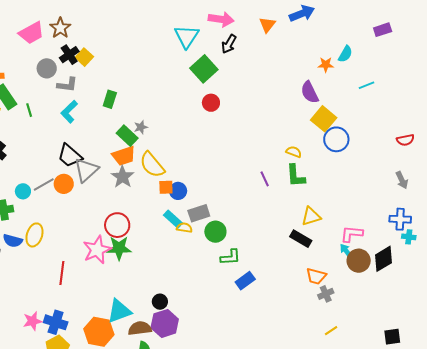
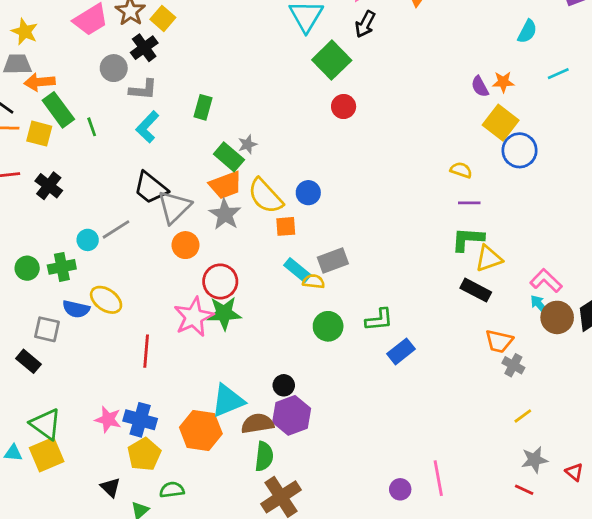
yellow square: (84, 57) -> (163, 18), moved
orange star: (326, 65) -> (503, 82), moved
purple semicircle: (310, 92) -> (480, 87), size x0.7
green L-shape: (296, 176) -> (468, 239), moved, turned 100
purple line: (265, 179) -> (469, 203), moved, turned -63
orange circle: (64, 184) -> (185, 245), moved
blue circle: (178, 191) -> (308, 193), moved
green circle: (215, 232) -> (328, 326), moved
pink L-shape: (352, 234) -> (546, 281), turned 40
yellow ellipse: (34, 235) -> (106, 300), turned -70
gray cross: (326, 294) -> (513, 365), turned -35
pink star: (32, 321) -> (108, 419), turned 30

